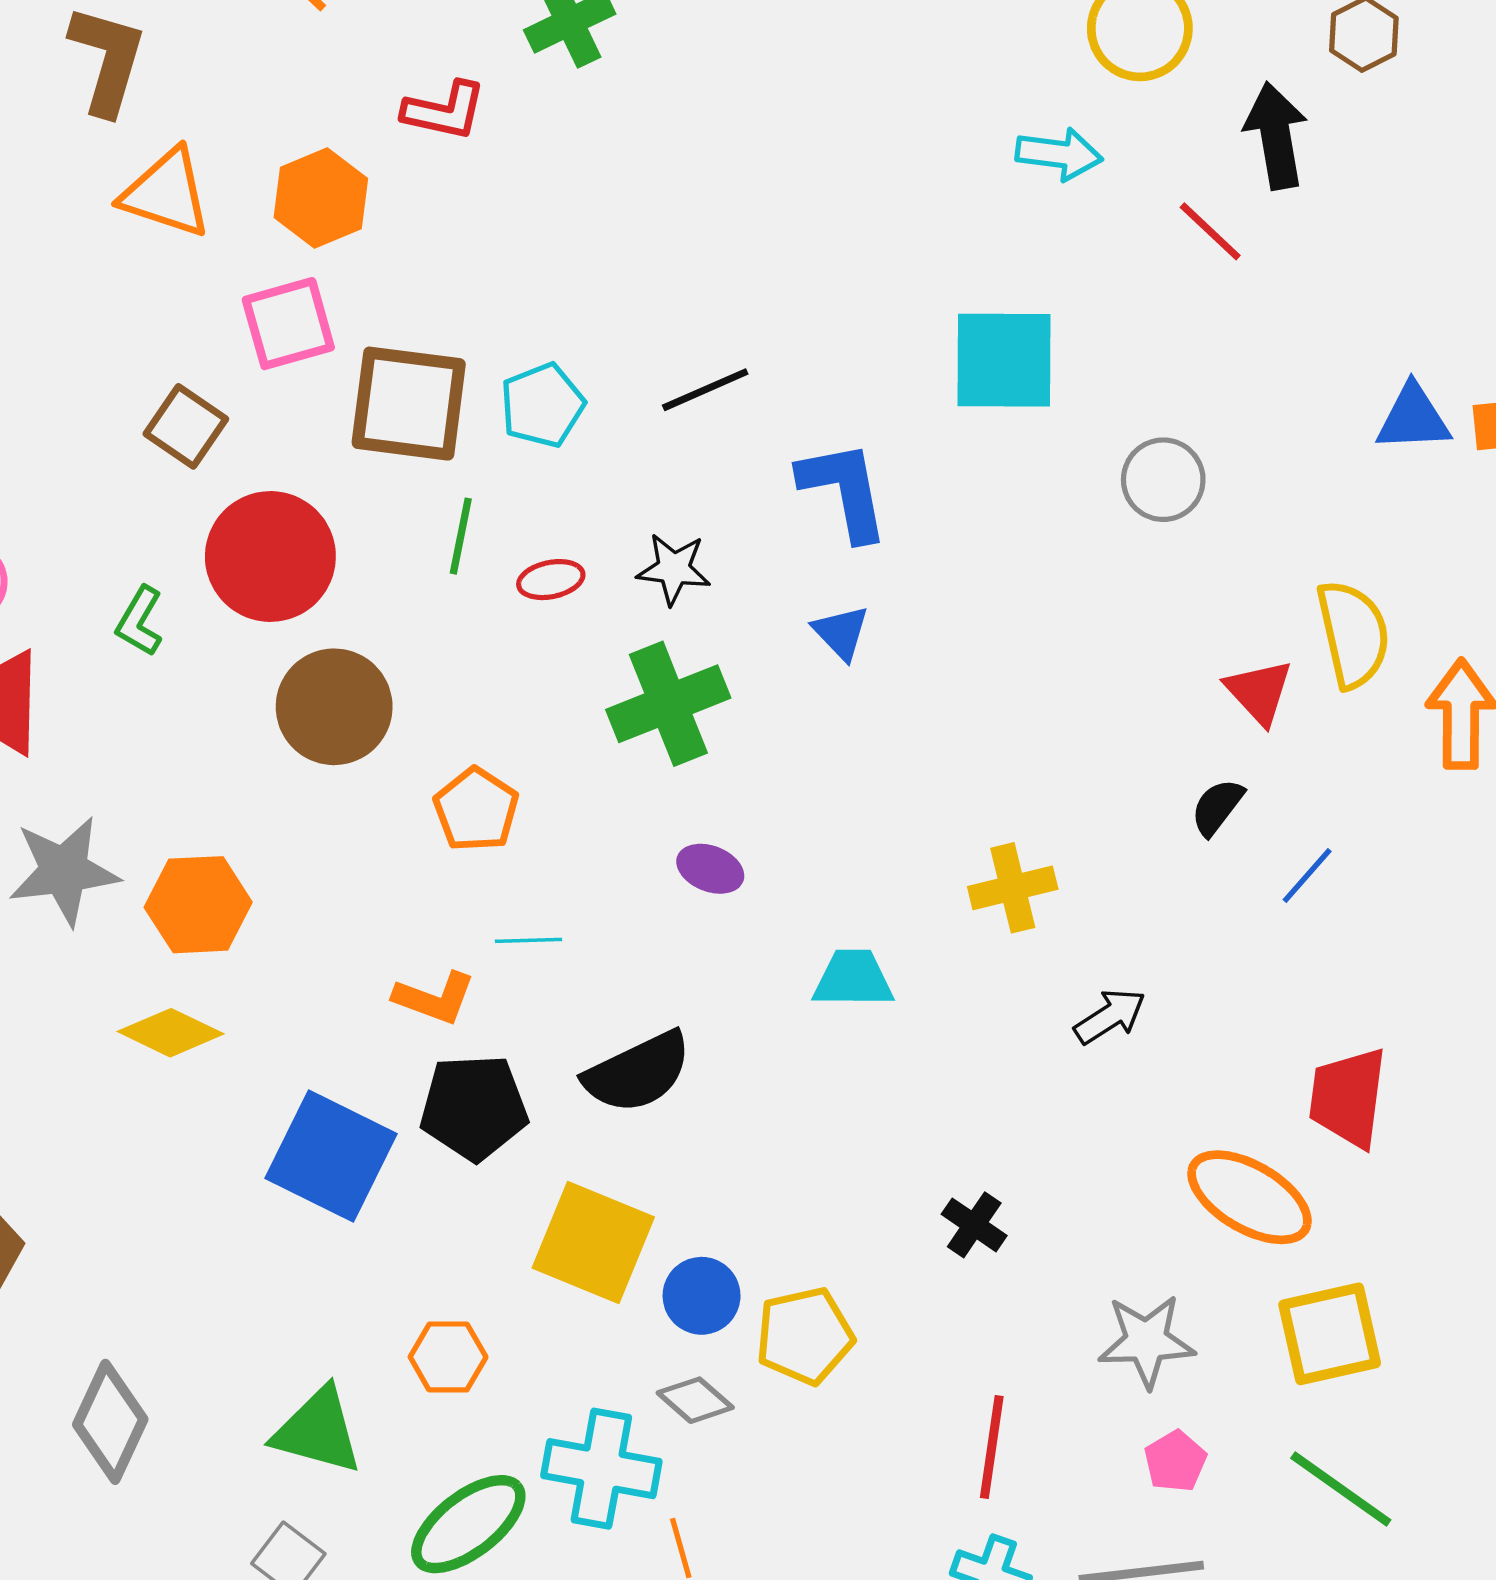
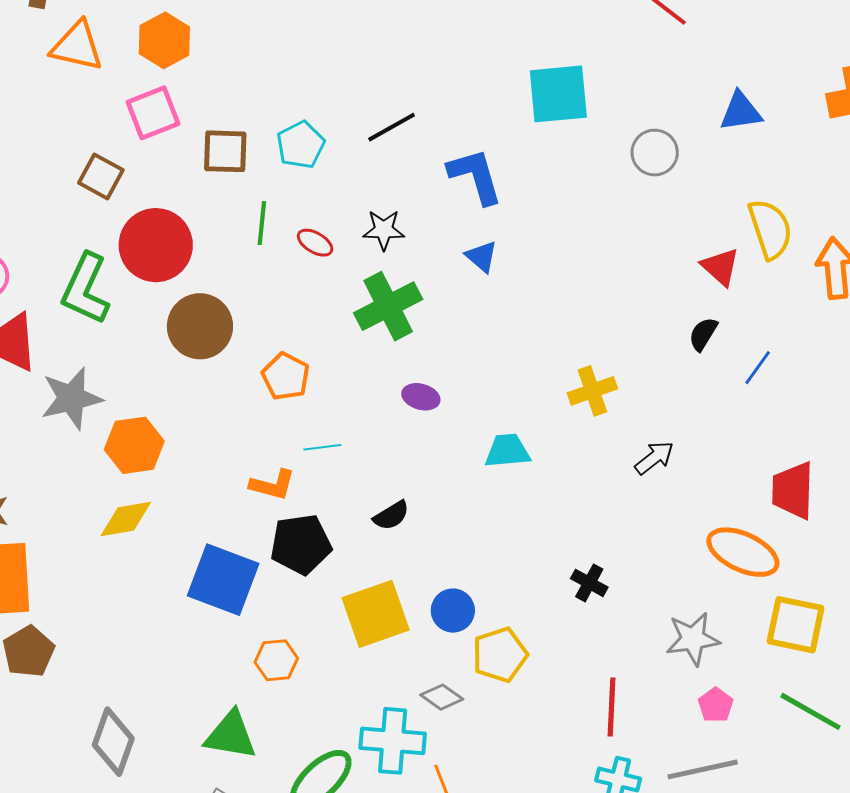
brown square: (409, 404) -> (225, 151), size x0.7
blue triangle: (1413, 418) -> (741, 112), moved
red ellipse: (551, 580) -> (315, 243), turned 48
green L-shape: (140, 621) -> (86, 289), size x1.8
gray star: (64, 871) -> (71, 398), moved
yellow diamond: (171, 1033) -> (126, 519), turned -30
black semicircle: (638, 1072) -> (391, 516), size x0.6
yellow square: (593, 1243) -> (376, 614), turned -36
blue circle: (702, 1296) -> (453, 611), moved
yellow square: (1330, 1334) -> (796, 625), turned 30
orange hexagon: (448, 1357) -> (276, 660), moved

